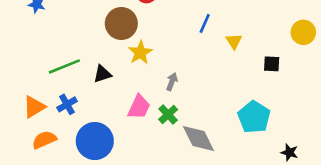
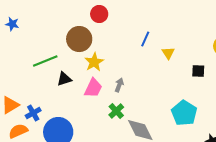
green line: (64, 66) -> (45, 61), moved
blue cross: (67, 104) -> (33, 113), moved
pink trapezoid: (139, 107) -> (93, 88), moved

